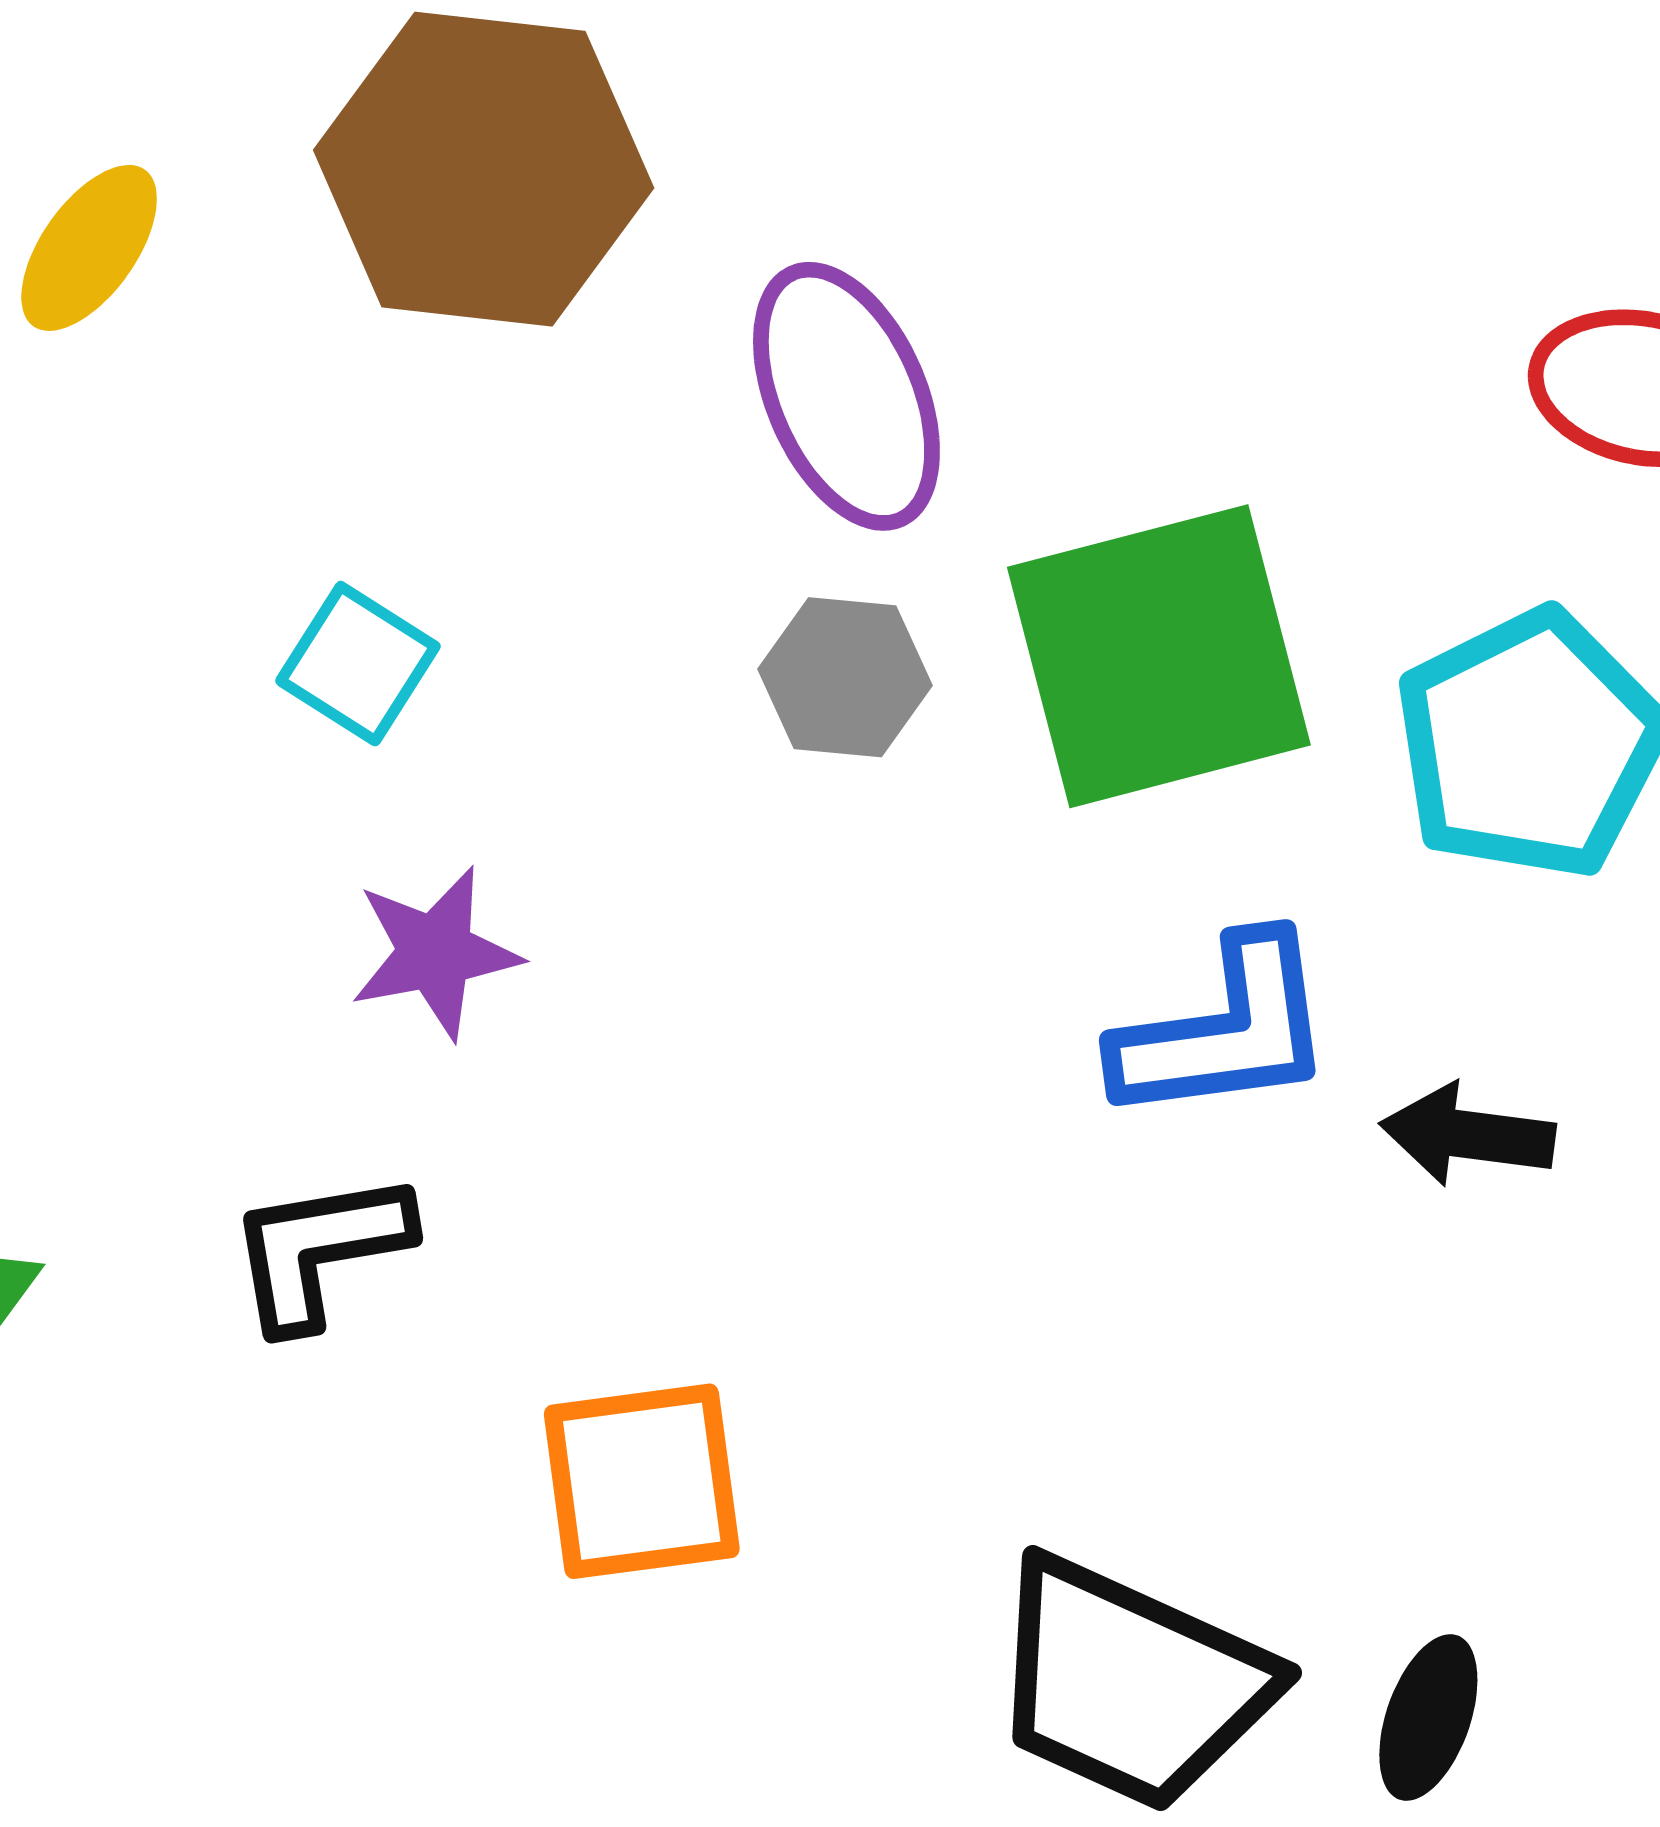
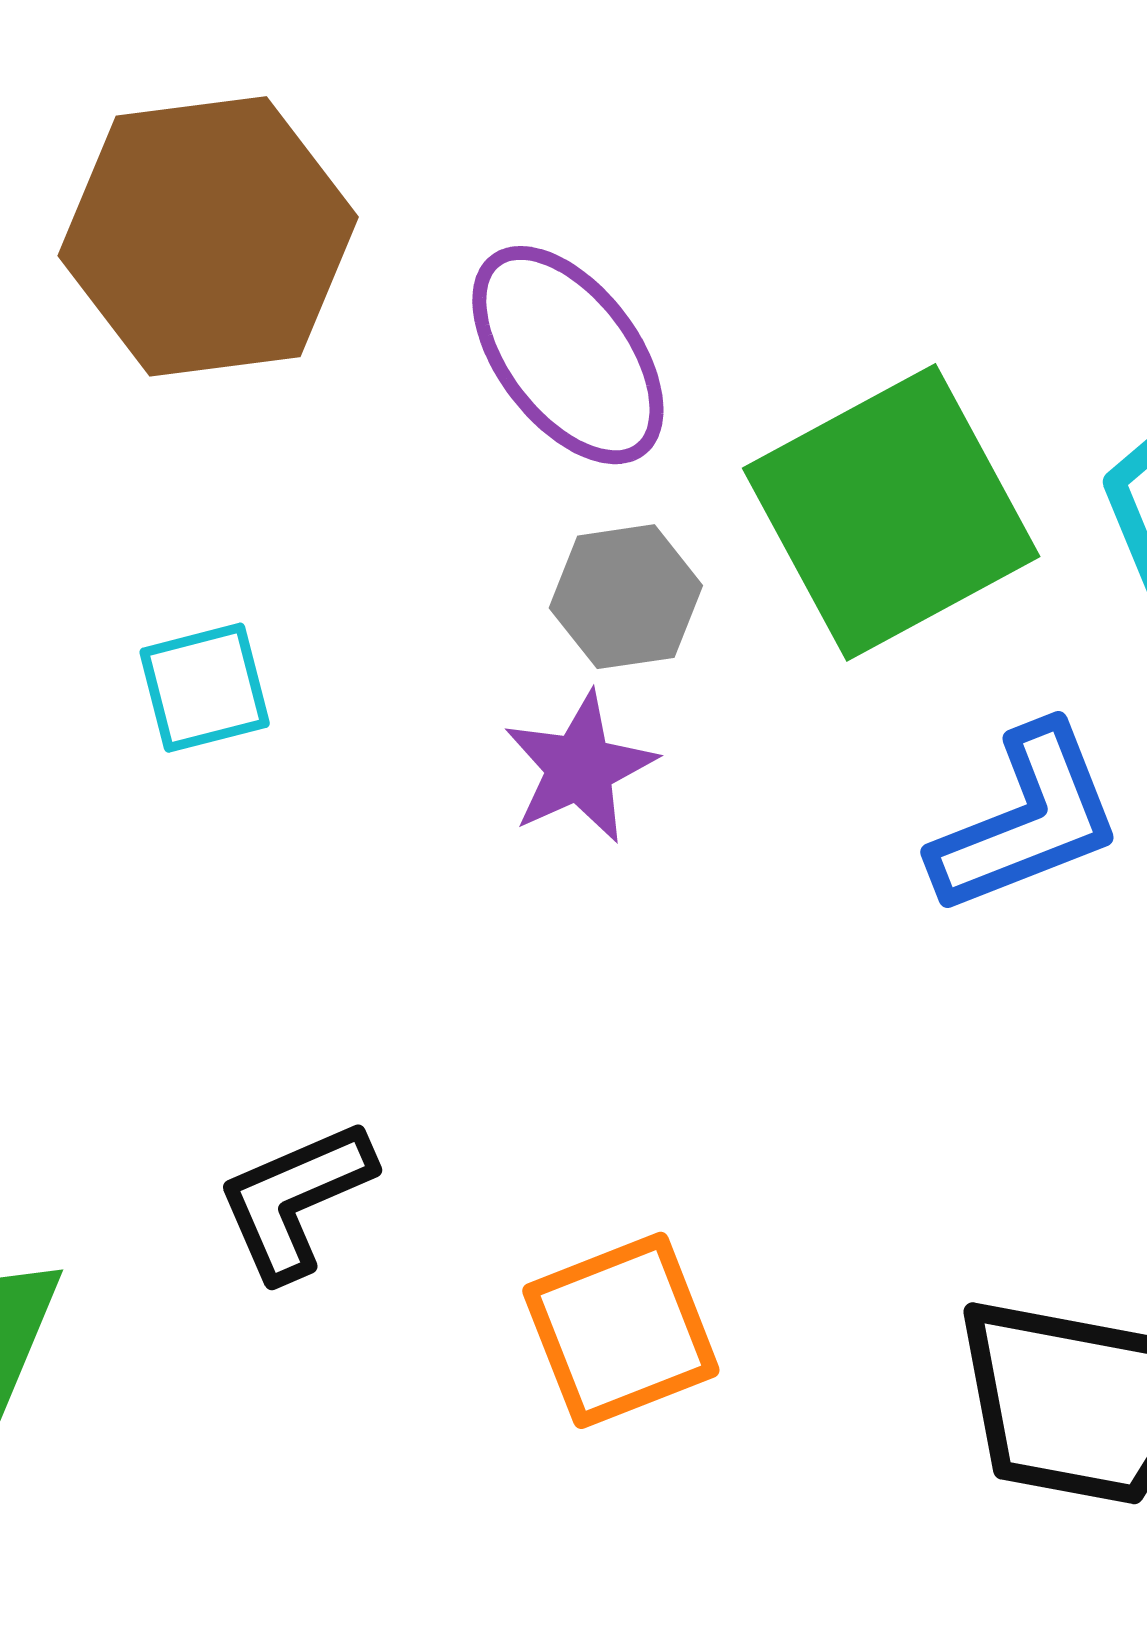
cyan square: (358, 664) -> (205, 688), turned -33
purple star: (435, 953) -> (580, 768), moved

